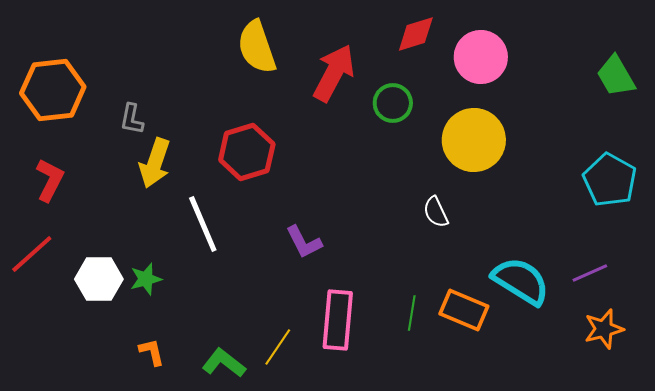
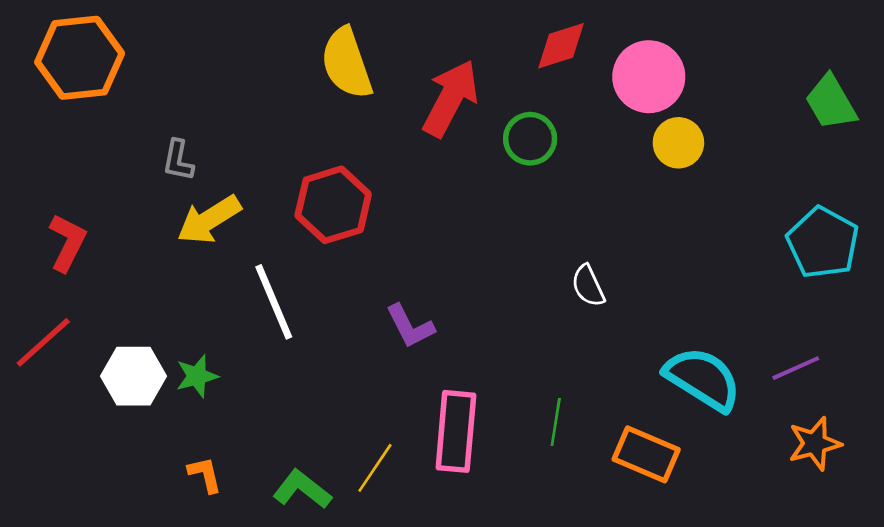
orange hexagon: (53, 90) -> (80, 58), moved
yellow circle: (474, 140) -> (678, 143), moved, size x0.6
yellow arrow: (155, 163) -> (209, 220), turned 39
orange rectangle: (464, 310) -> (646, 454), moved

